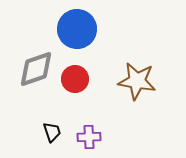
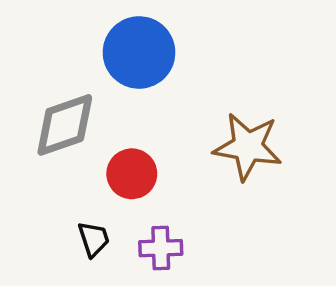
red circle: (75, 79) -> (132, 174), moved

